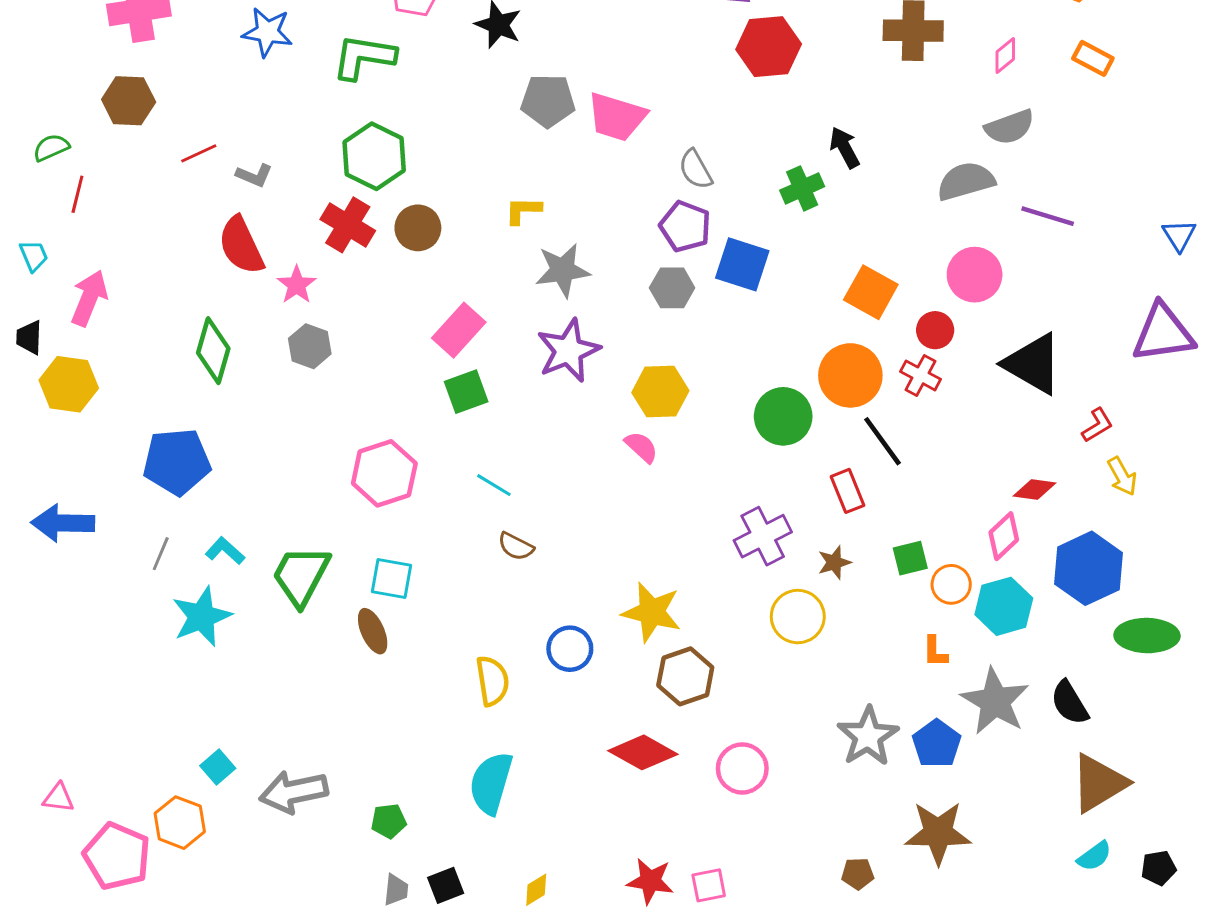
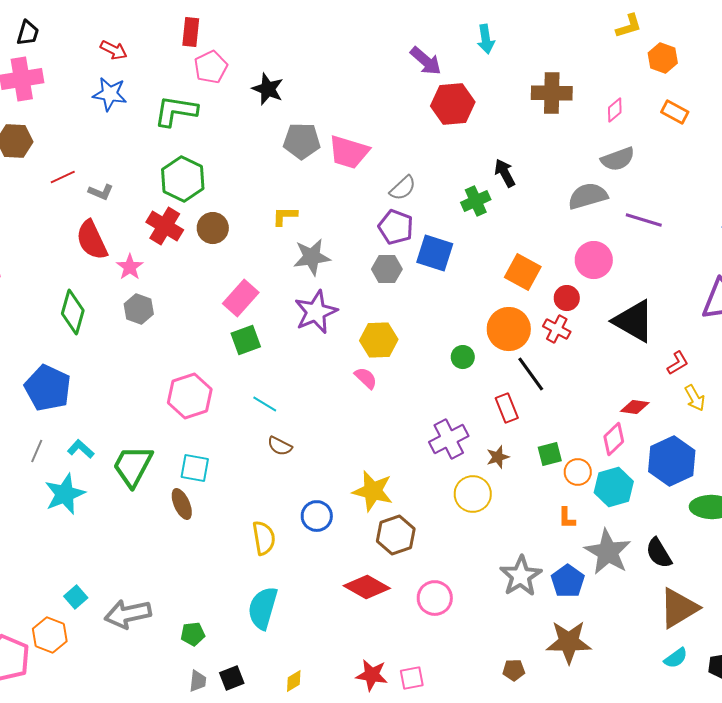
gray semicircle: (695, 169) -> (403, 188), turned -104
green circle: (783, 416) -> (463, 357), size x0.6
blue pentagon: (177, 462) -> (48, 388), turned 30

